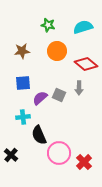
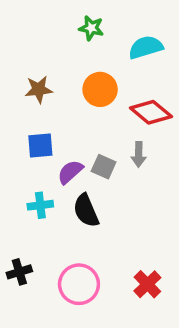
green star: (48, 25) -> (91, 28), moved
black semicircle: (39, 135) -> (86, 211), moved
pink circle: (59, 153) -> (79, 284), moved
black cross: (11, 155) -> (19, 272), turned 32

